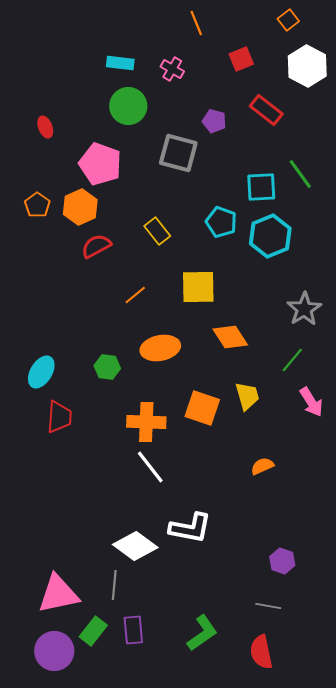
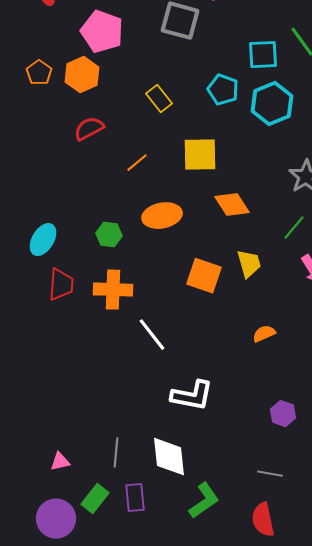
red semicircle: (96, 246) -> (89, 129), moved
orange cross: (146, 422) -> (113, 290), moved
white diamond: (135, 546) -> (169, 457), moved, turned 48
purple hexagon: (282, 561) -> (283, 414), moved
pink triangle: (58, 594) -> (60, 462), size x0.5

